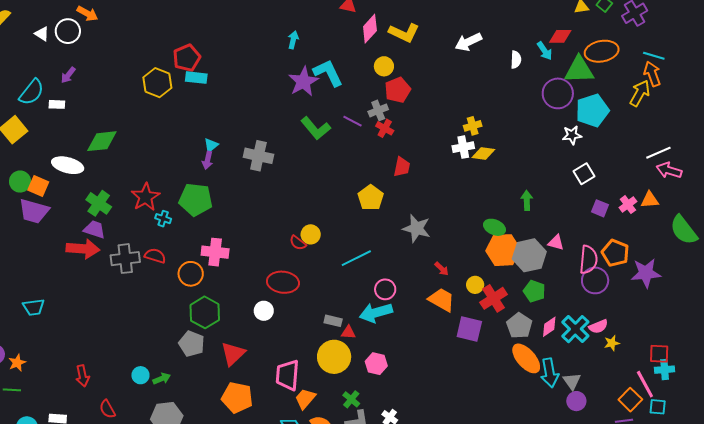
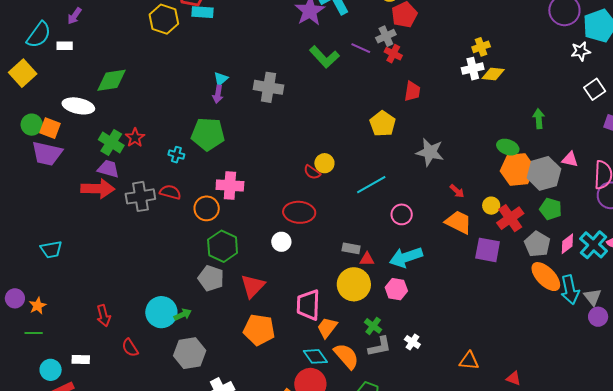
red star: (146, 197) -> (135, 138), moved, size x0.7
cyan arrow: (376, 313) -> (406, 257), moved
cyan circle: (140, 375) -> (161, 312), size x1.8

